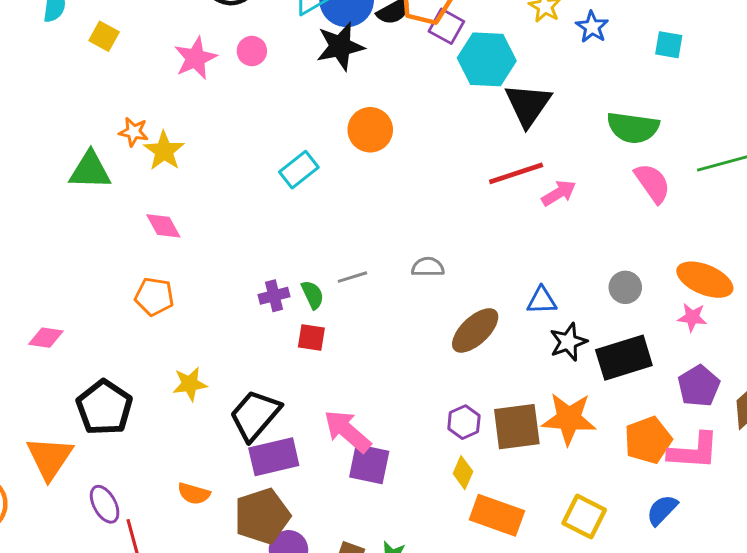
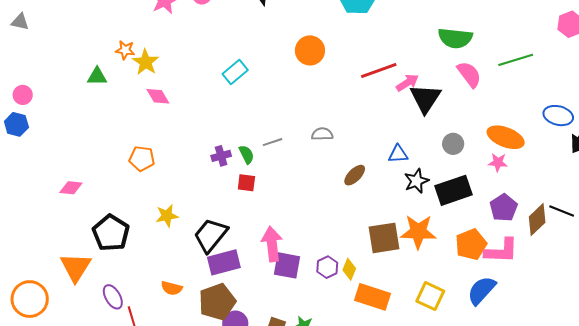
black triangle: (528, 105) -> (425, 98), moved
orange circle: (370, 130) -> (310, 50), moved
green triangle: (90, 170) -> (97, 76), size x0.7
pink diamond: (163, 226) -> (158, 96), moved
brown ellipse: (475, 330) -> (355, 175), size x0.7
purple hexagon: (464, 422) -> (327, 267), moved
pink arrow: (347, 431) -> (272, 244), turned 44
blue semicircle: (662, 510) -> (482, 290), size x1.4

